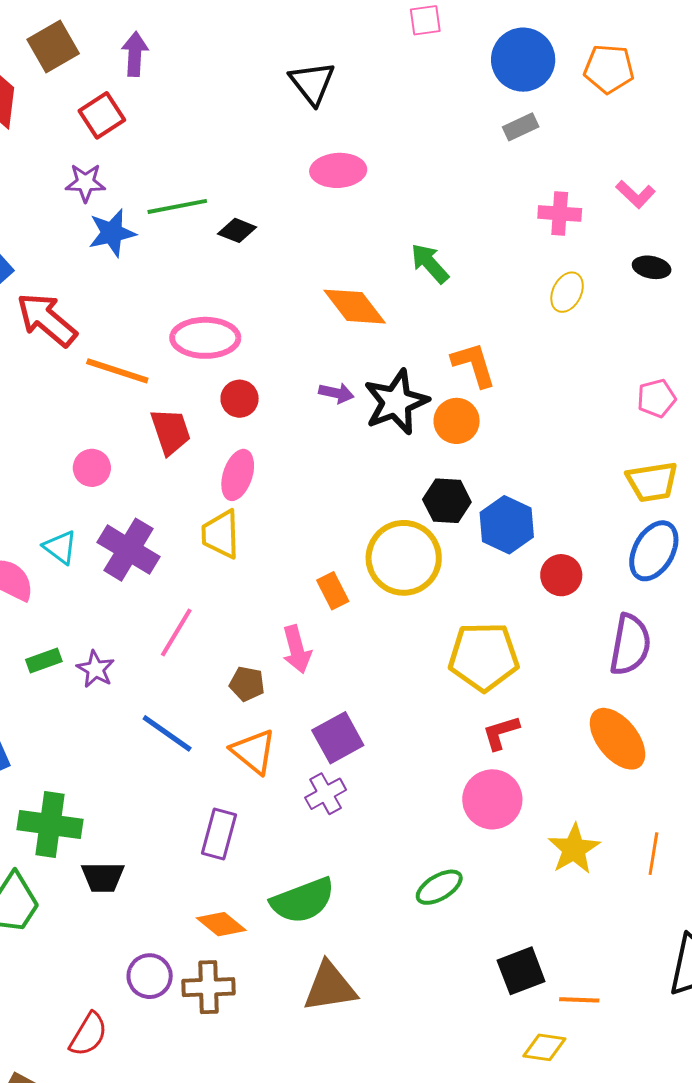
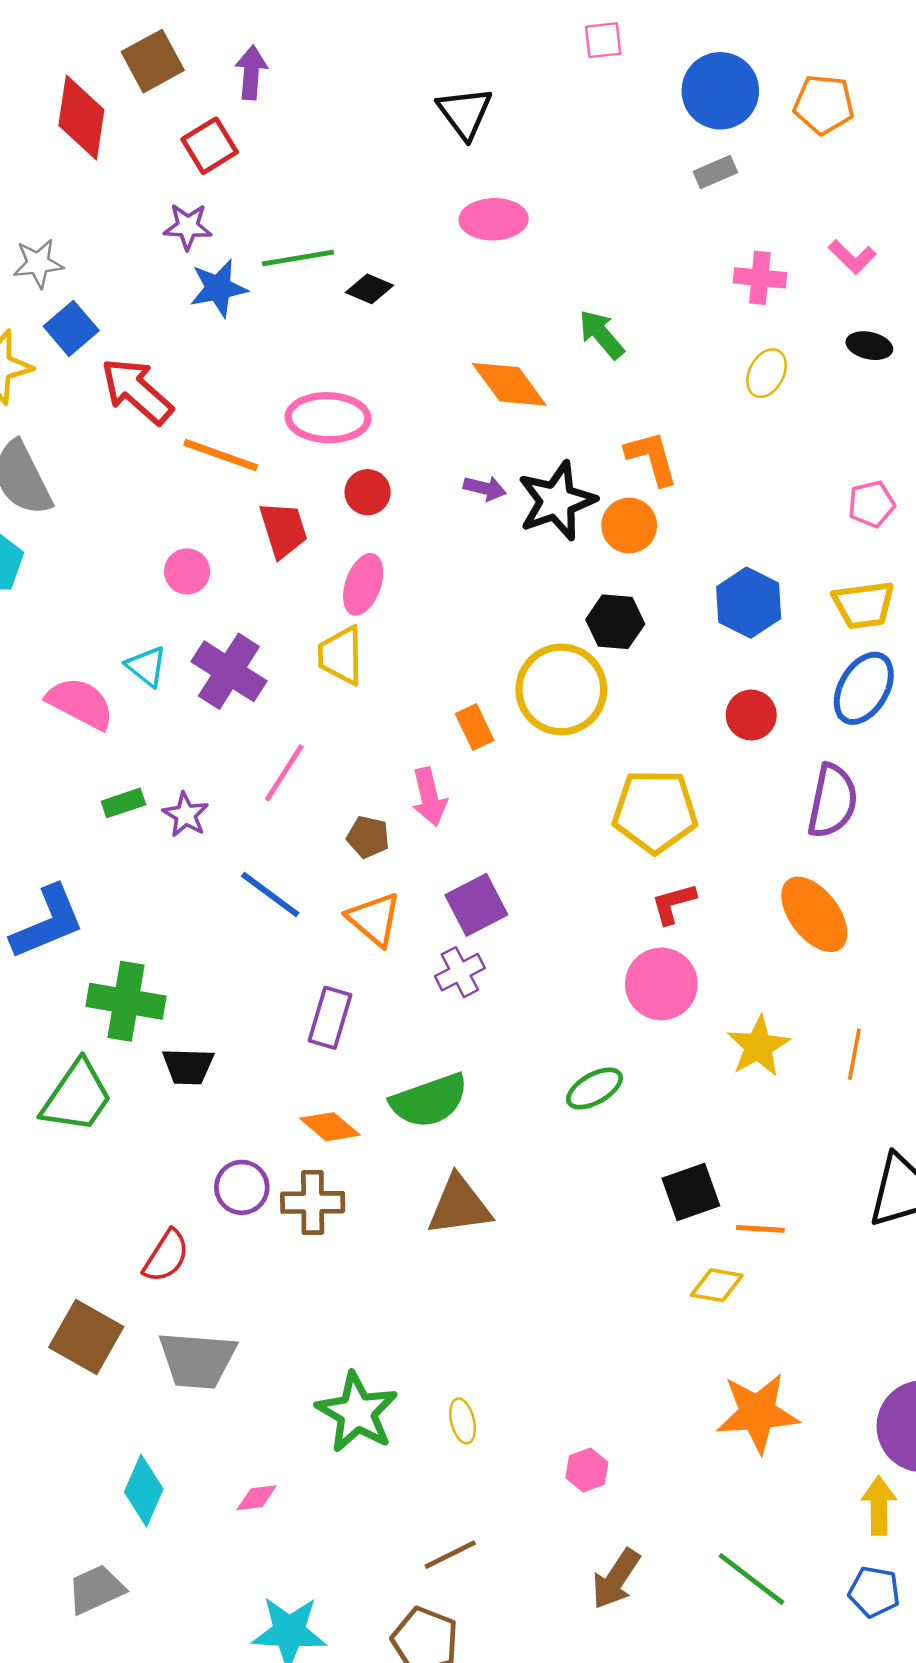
blue hexagon: (507, 525) -> (749, 603), moved

